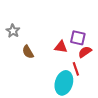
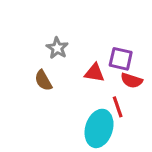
gray star: (13, 31) -> (57, 48), moved
red semicircle: (85, 52) -> (132, 80), turned -128

